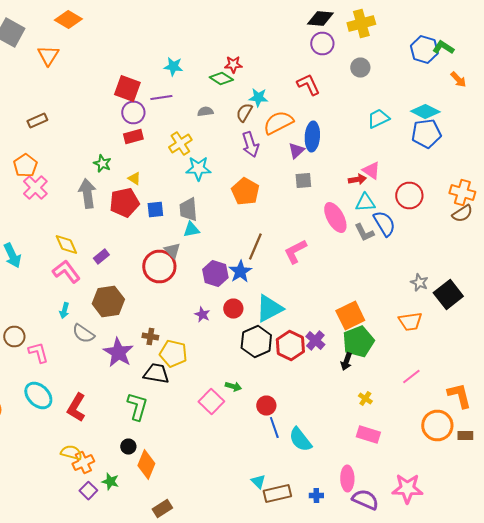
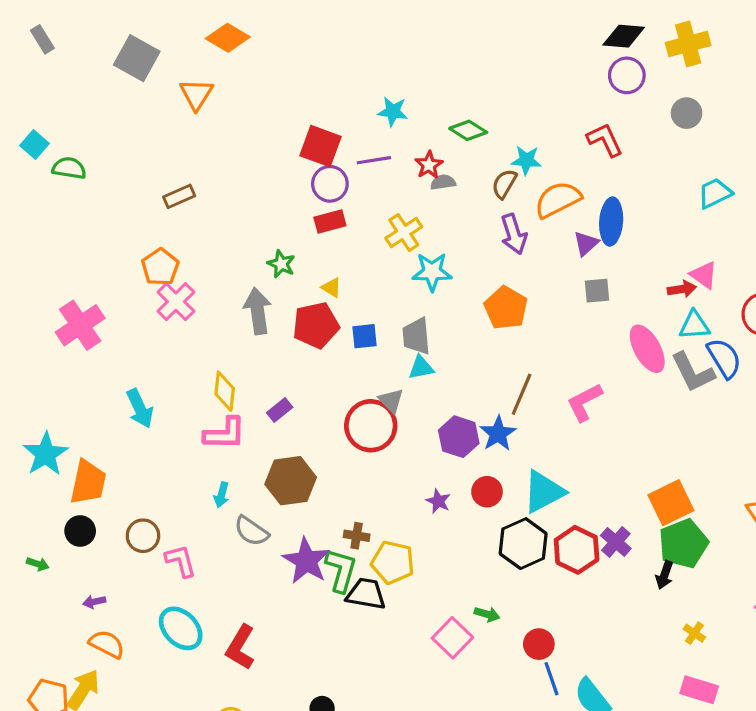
red star: (233, 64) -> (429, 165), moved, turned -30
gray L-shape: (364, 232) -> (693, 372), size x1.4
yellow diamond: (66, 244) -> (225, 391), turned 30
pink L-shape: (66, 272) -> (225, 434), turned 128
green L-shape: (137, 406) -> (341, 570), moved

